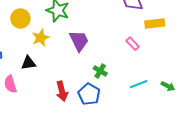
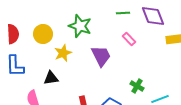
pink rectangle: (133, 44) -> (129, 39), moved
green cross: (100, 71) -> (137, 86), moved

